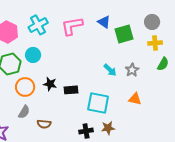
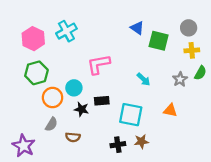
pink L-shape: (72, 26) -> (99, 64), moved
green square: (124, 34) -> (159, 41), turned 30
cyan circle: (33, 55) -> (74, 88), moved
gray star: (132, 70) -> (180, 79), moved
black star: (50, 84) -> (81, 109), moved

